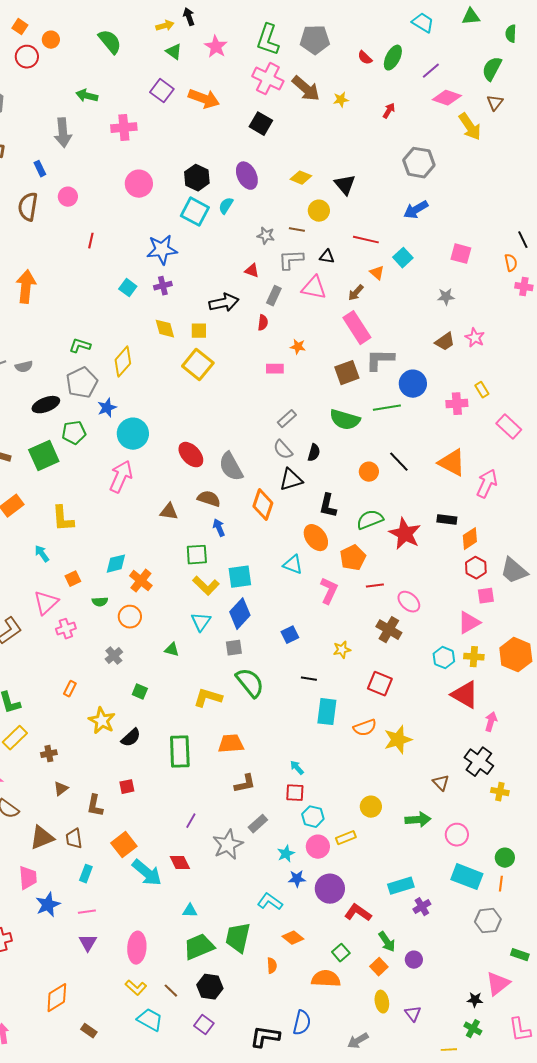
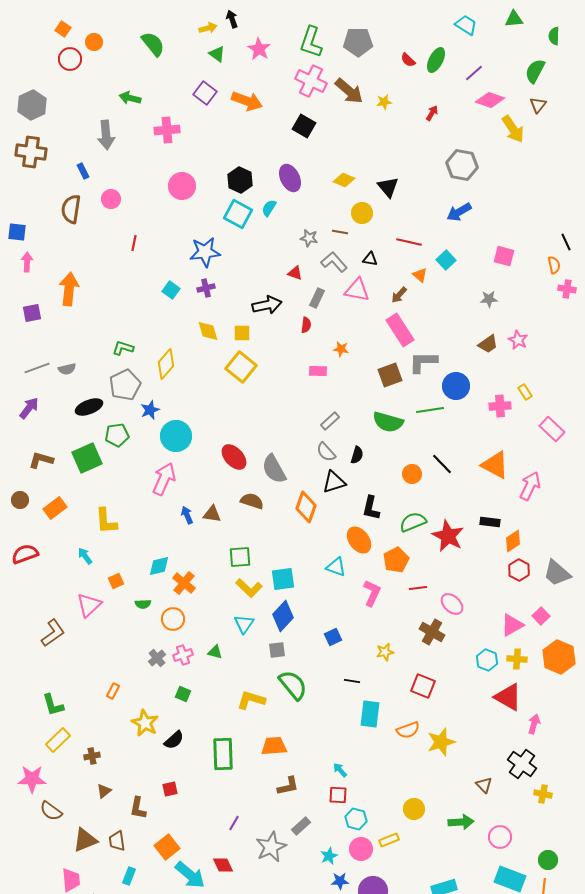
gray L-shape: (291, 260) -> (334, 262), turned 52
blue arrow: (219, 528) -> (187, 515), moved
pink square: (486, 596) -> (541, 616), moved, turned -36
pink cross: (66, 629) -> (183, 655), moved

